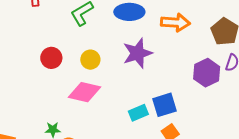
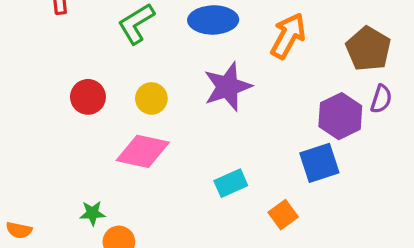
orange arrow: (175, 23) -> (288, 36), turned -64
blue square: (164, 105) -> (319, 163), moved

